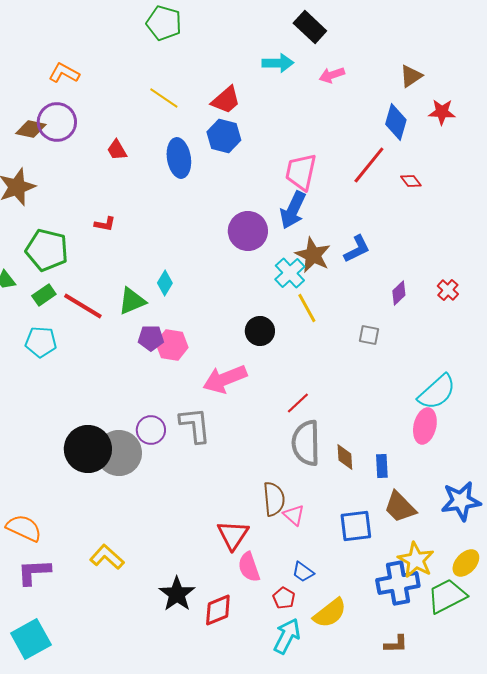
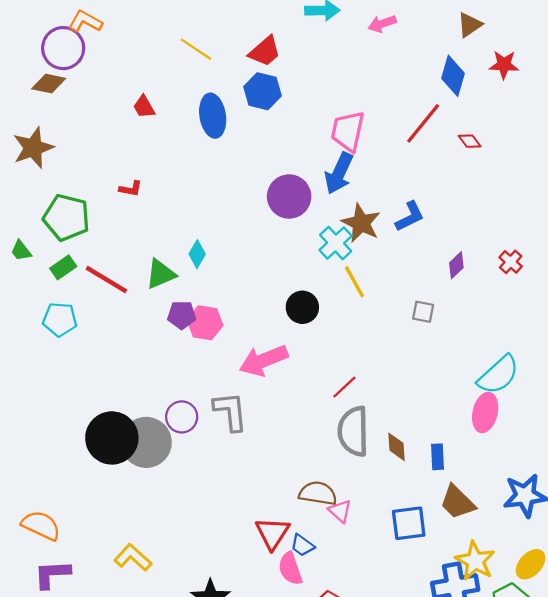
purple circle: (57, 122) -> (63, 48), moved
brown semicircle: (274, 499) -> (318, 493), turned -76
blue trapezoid: (303, 572) -> (302, 545), moved

